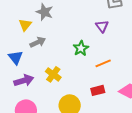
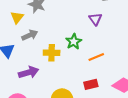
yellow cross: (53, 74) -> (52, 53), moved, turned -35
purple arrow: (24, 80) -> (29, 72), moved

